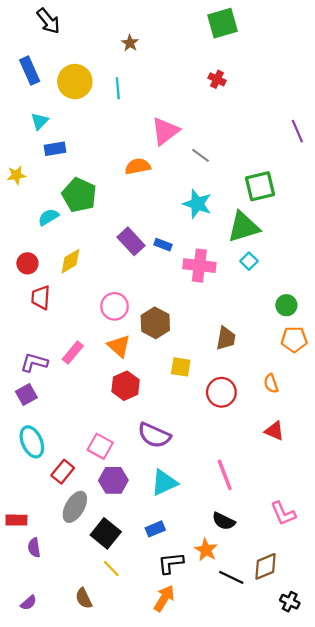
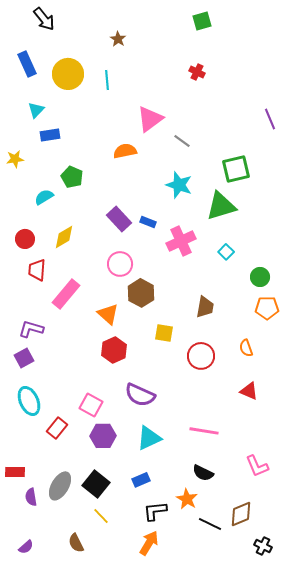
green square: (223, 23) -> (202, 21), size x0.7
green pentagon: (79, 195) -> (72, 177), size x0.7
cyan square: (249, 261) -> (226, 252), moved
pink cross: (199, 266) -> (181, 241), turned -32
pink circle: (115, 306) -> (120, 264), moved
pink rectangle: (73, 353) -> (66, 294), moved, size x1.4
pink line: (225, 475) -> (204, 431), turned -60
gray ellipse: (75, 507) -> (60, 486), moved

